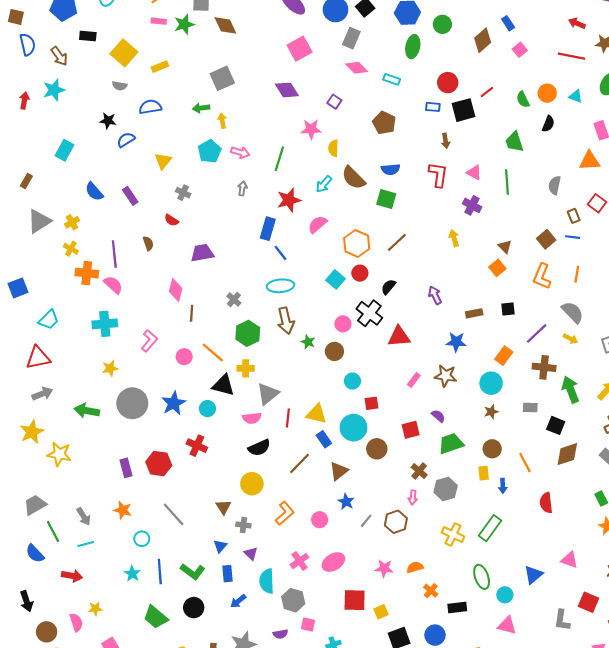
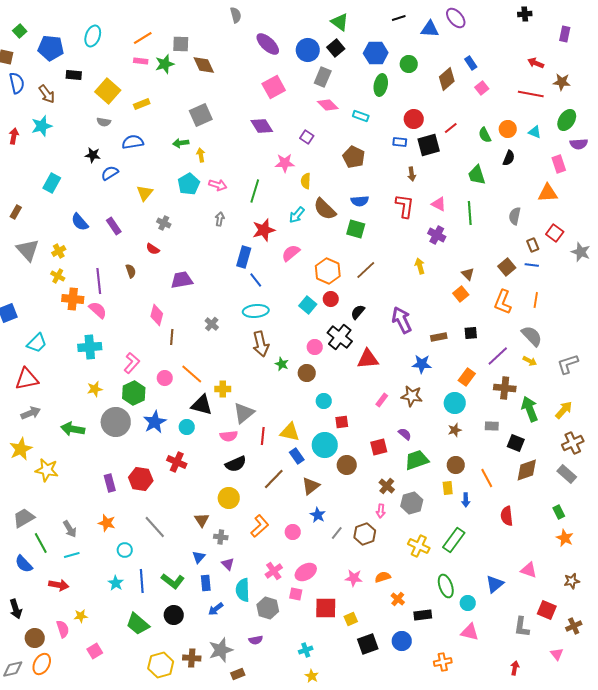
gray triangle: (39, 221) -> (28, 250), turned -40
purple arrow: (435, 295) -> (402, 320), size x1.5
green hexagon: (248, 333) -> (134, 393), moved
pink square: (308, 624) -> (296, 594), moved

